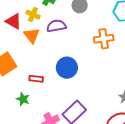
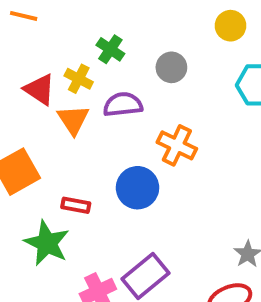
orange cross: (104, 39) -> (177, 145), moved, turned 30
green star: (23, 99) -> (47, 243), size x1.6

